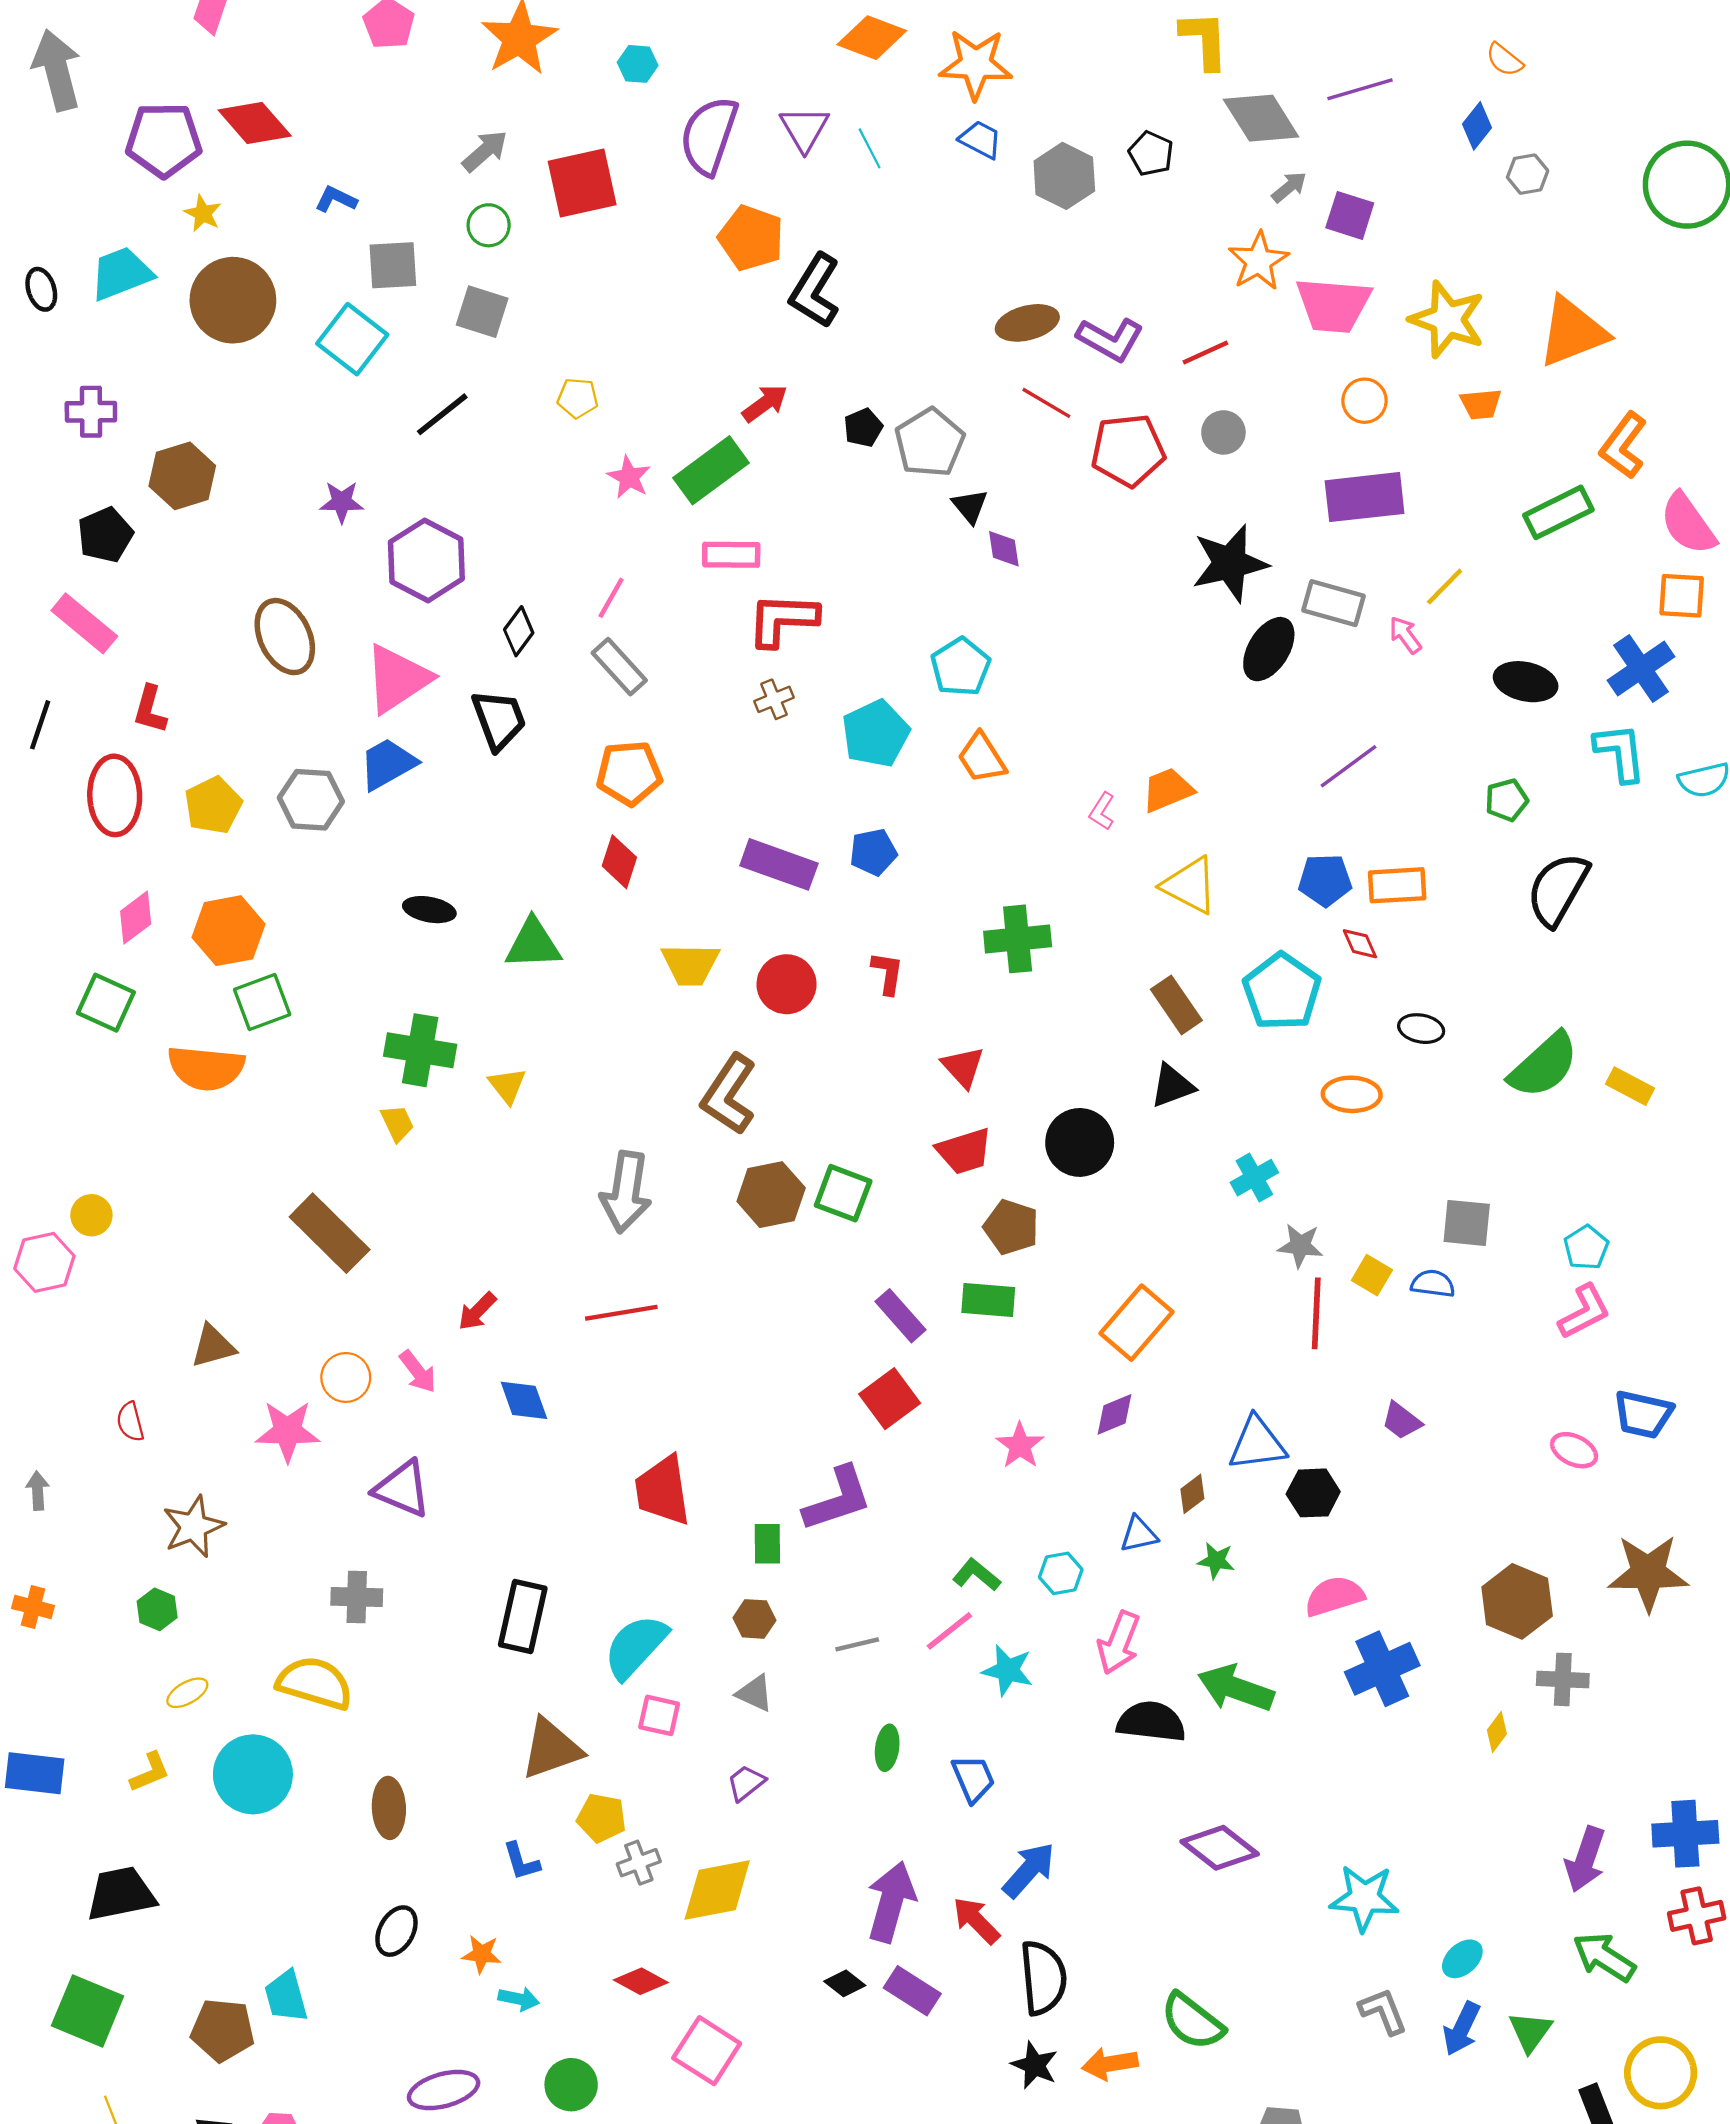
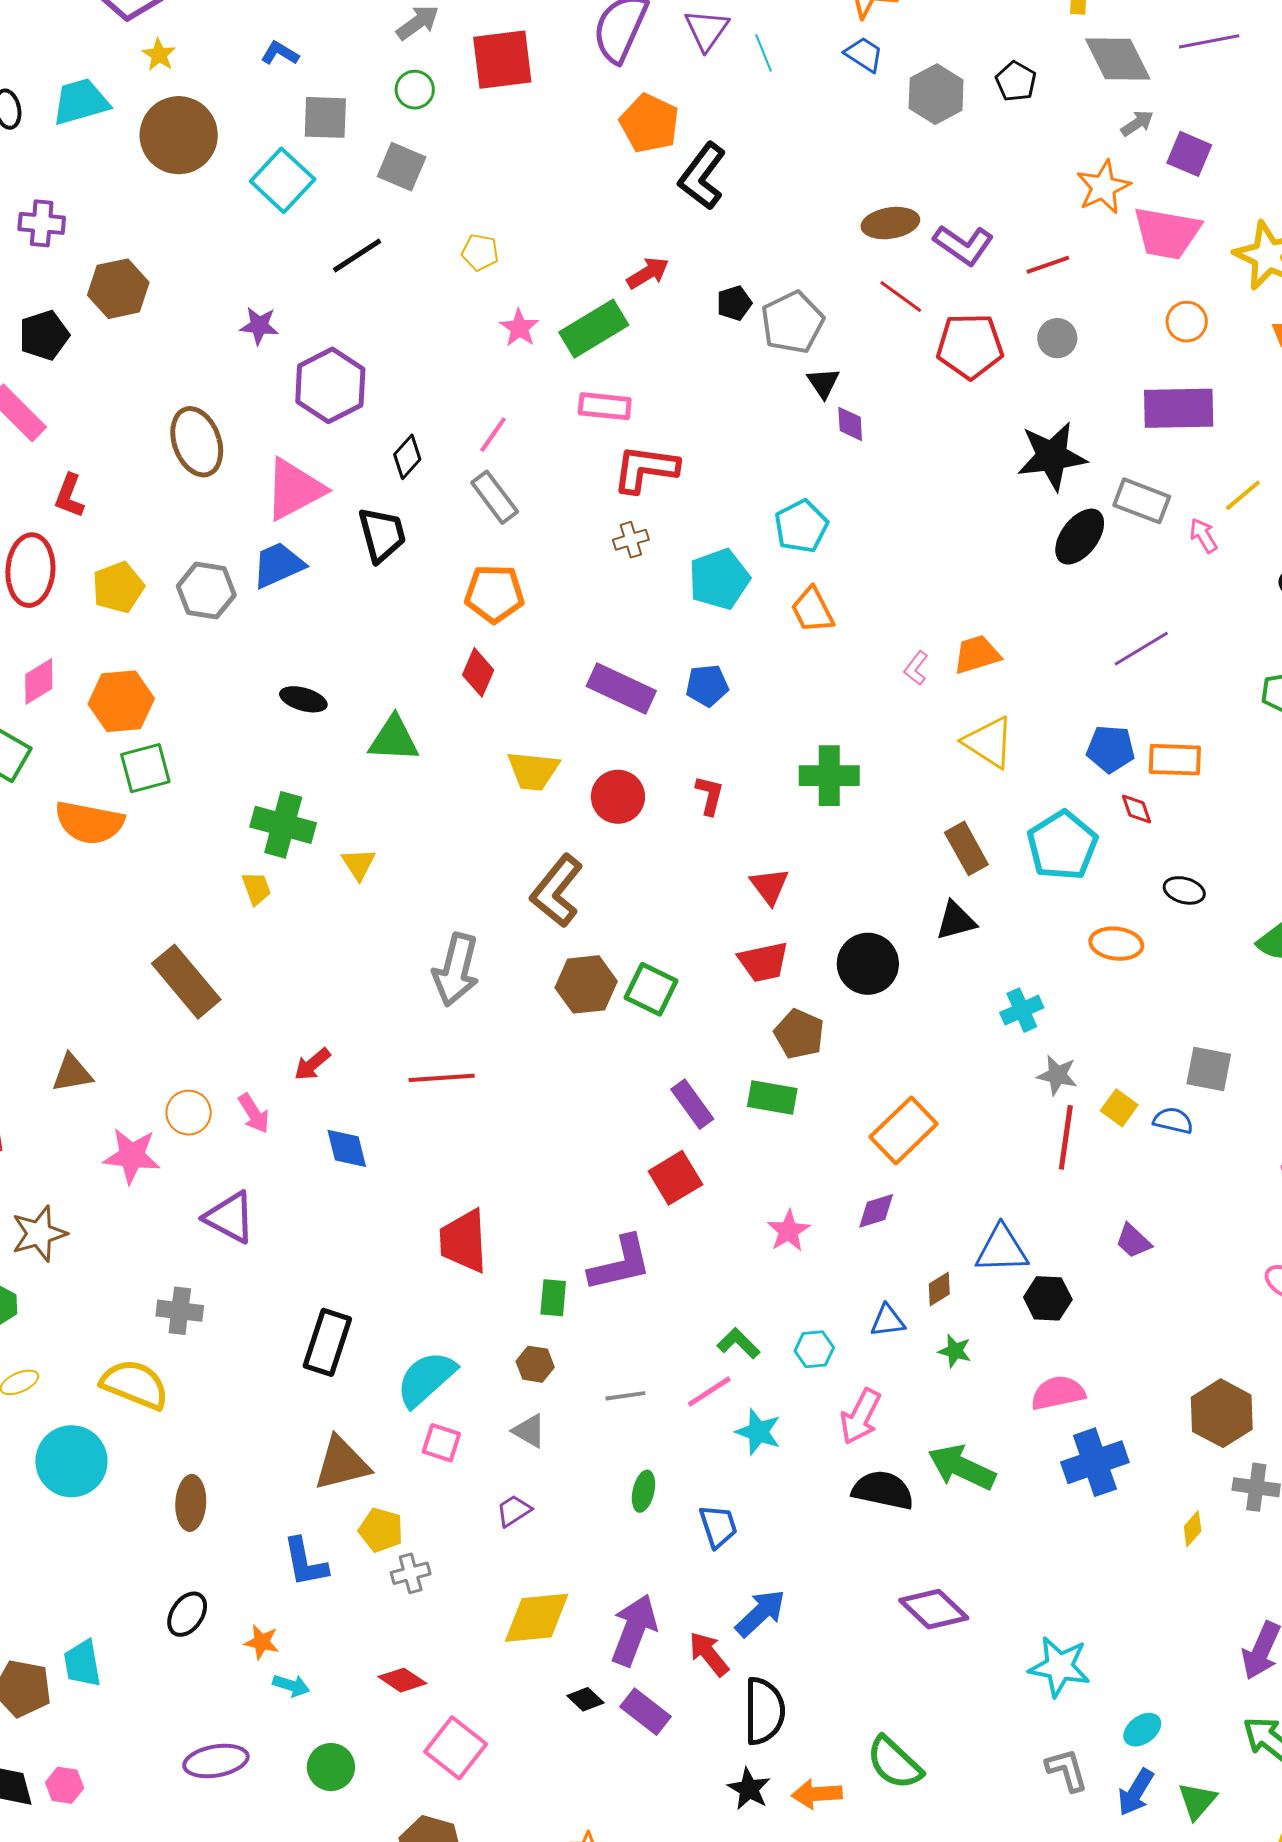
blue L-shape: (521, 1861) -> (305, 1562), size x1.4
yellow diamond: (717, 1890) -> (537, 1618), moved

